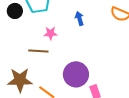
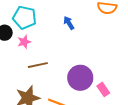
pink star: (51, 33) -> (24, 42), moved

